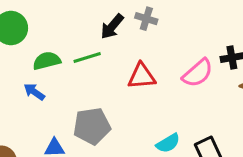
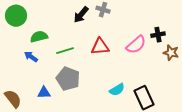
green line: (87, 58) -> (65, 51), moved
gray pentagon: (92, 126) -> (68, 79), turned 30

